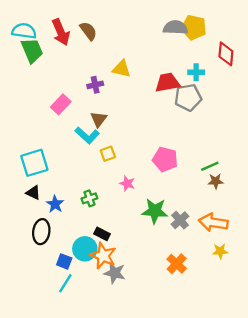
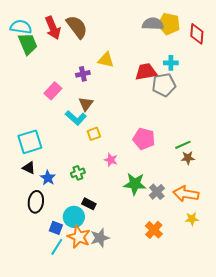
brown semicircle: (88, 31) -> (77, 27), size x1.4
red diamond: (226, 54) -> (197, 34), moved
orange star: (103, 256) -> (79, 237), moved
gray star: (115, 273) -> (100, 238), turned -30

